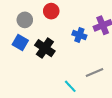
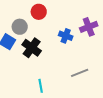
gray circle: (25, 20) -> (20, 27), moved
cyan line: (70, 86) -> (41, 86), moved, turned 32

